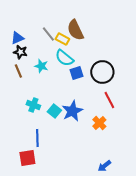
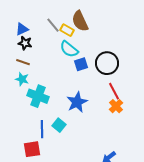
cyan star: (41, 66) -> (22, 79), moved
brown line: (18, 71) -> (23, 62), turned -48
cyan cross: (33, 105) -> (38, 96), size x1.5
cyan square: (54, 111) -> (59, 125), moved
orange cross: (99, 123) -> (116, 106), moved

